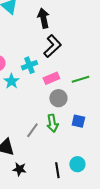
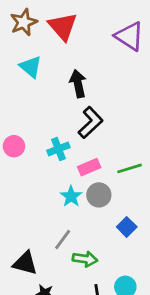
cyan star: (11, 81) -> (71, 196), moved
blue square: (78, 121) -> (127, 227), turned 32
green arrow: (52, 123) -> (85, 259), moved, turned -72

